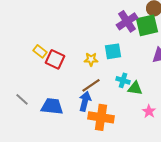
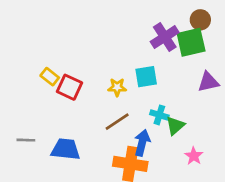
green triangle: (135, 88) -> (175, 126), turned -49
gray line: (22, 99) -> (26, 140), turned -40
blue arrow: (85, 101) -> (142, 143), moved

